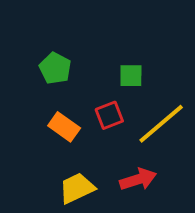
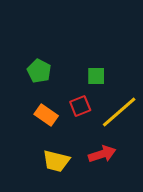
yellow trapezoid: (77, 188) -> (56, 161), turned -140

